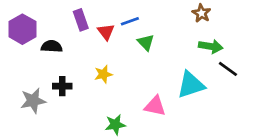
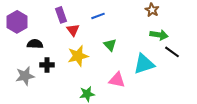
red triangle: (106, 32) -> (73, 30), moved
green triangle: (146, 42) -> (110, 45), moved
black semicircle: (52, 46) -> (35, 44), moved
yellow star: (103, 74) -> (78, 56), size x1.5

